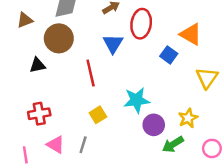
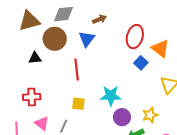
brown triangle: (25, 20) -> (29, 21), size x1.6
red ellipse: (141, 24) -> (135, 37), moved
blue triangle: (113, 44) -> (87, 39), moved
yellow square: (98, 115) -> (78, 104), turned 32

